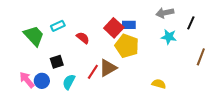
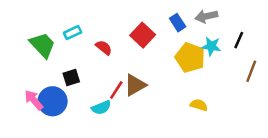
black line: (191, 23) -> (239, 40), moved
blue rectangle: (129, 25) -> (178, 23), moved, turned 56
yellow pentagon: (127, 46) -> (190, 58), moved
blue circle: (42, 81) -> (53, 101), size x1.5
cyan semicircle: (69, 82) -> (101, 108), moved, turned -140

